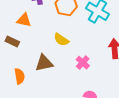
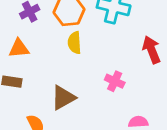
yellow semicircle: (61, 40) -> (75, 43), moved, turned 70

